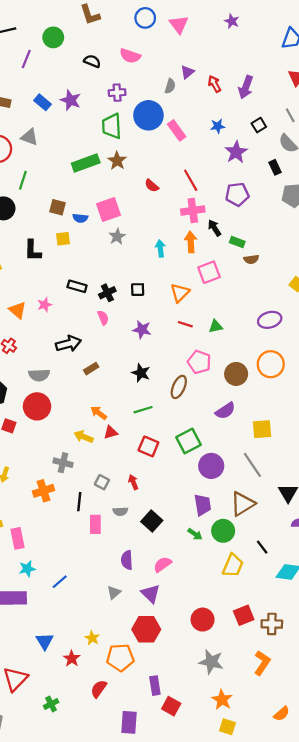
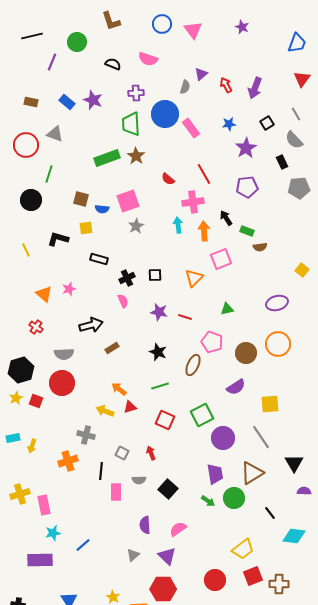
pink cross: (193, 211) -> (193, 202), moved
cyan arrow: (160, 248) -> (178, 225), moved
black L-shape: (33, 251) -> (58, 239), turned 105
black rectangle: (77, 286) -> (99, 259), moved
red line: (185, 324) -> (185, 317), moved
yellow trapezoid: (233, 565) -> (243, 549), moved, turned 30

